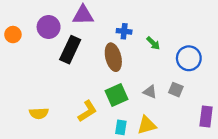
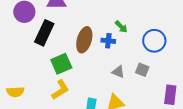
blue cross: (124, 31) -> (108, 41), moved
brown ellipse: (113, 57) -> (84, 40), turned 30
green square: (117, 95) -> (61, 64), moved

